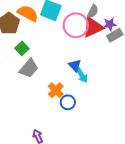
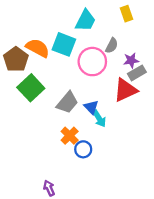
red triangle: (93, 27) -> (125, 90), moved
green square: (22, 48) -> (31, 88), size x1.6
gray trapezoid: (29, 68) -> (67, 103), moved

